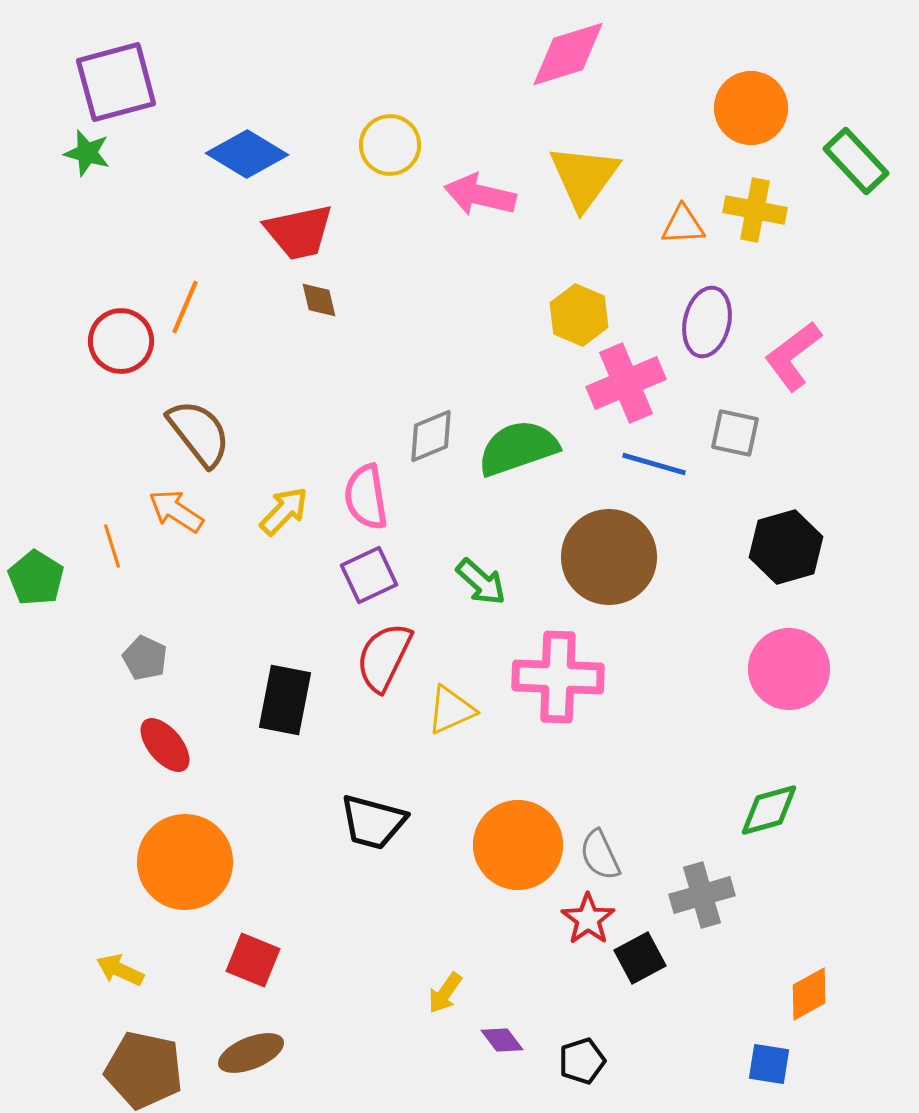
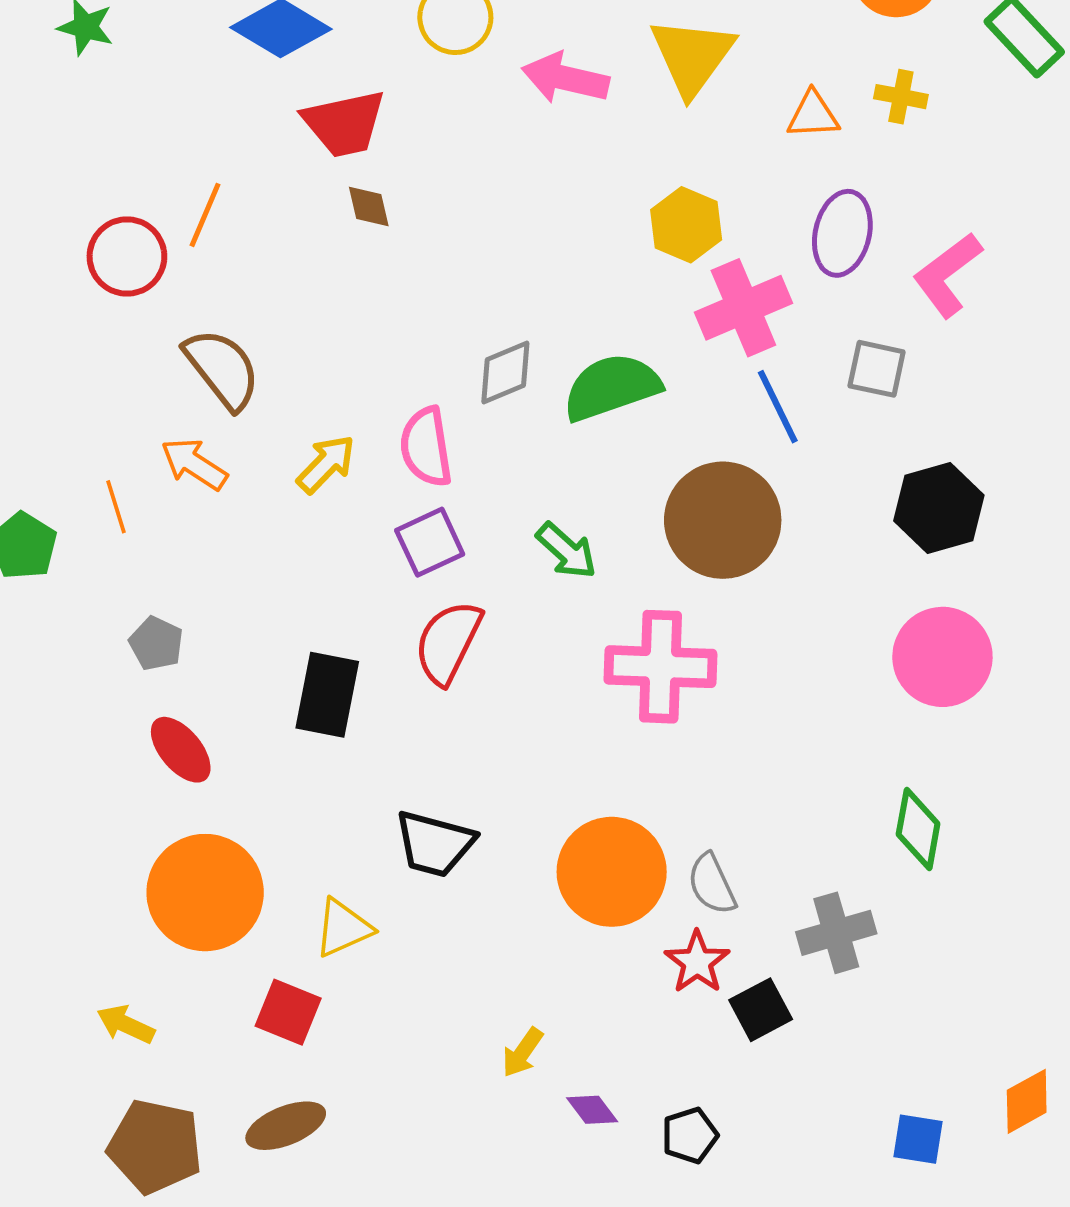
yellow cross: (755, 210) -> (901, 97), size x0.7
blue line: (654, 464) -> (778, 407), turned 48
yellow triangle: (451, 710) -> (343, 928), moved
green diamond: (769, 810) -> (918, 829), turned -64
orange diamond: (809, 994) -> (1027, 1101), moved

